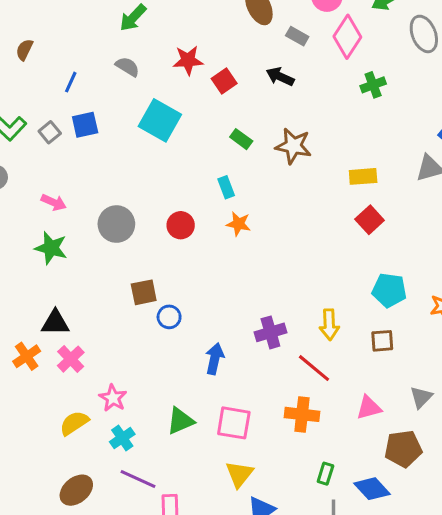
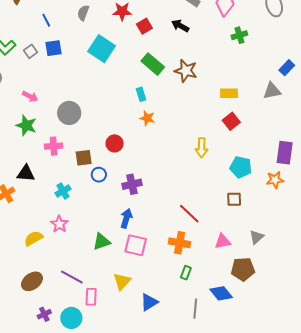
gray semicircle: (127, 67) -> (83, 13), turned -105
blue line: (71, 82) -> (46, 20), turned -56
green rectangle: (241, 139) -> (153, 64), size x1.6
red circle: (181, 225) -> (115, 143), moved
yellow arrow: (329, 325) -> (202, 148), moved
purple cross: (270, 332) -> (132, 184), moved
pink cross: (71, 359) -> (54, 146), moved, turned 36
blue arrow: (215, 359) -> (126, 218), moved
cyan cross: (122, 438) -> (63, 191), moved
yellow triangle: (239, 474) -> (122, 281), moved
green rectangle: (325, 474) -> (186, 273), moved

